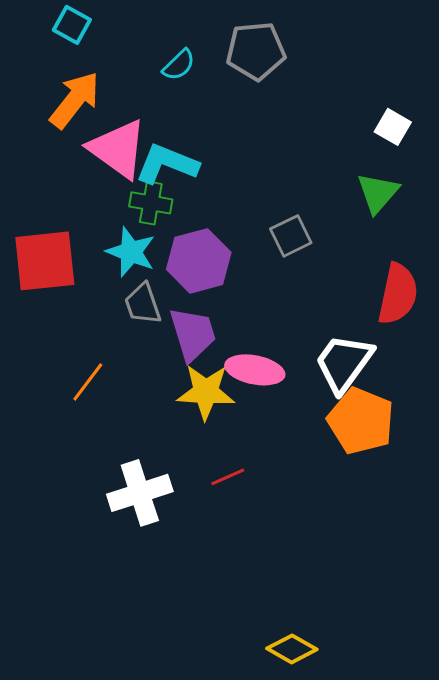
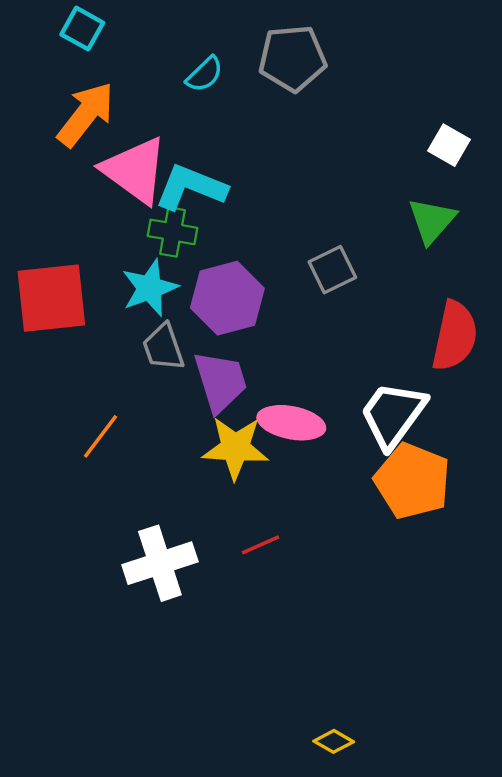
cyan star: (131, 252) -> (150, 288), turned 30
yellow diamond: (292, 649) -> (334, 741), size x0.7

